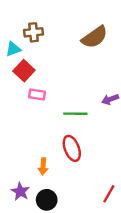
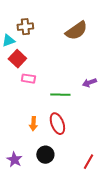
orange arrow: (43, 166) -> (33, 124), moved
black circle: (47, 200) -> (45, 155), moved

